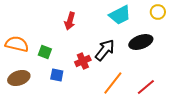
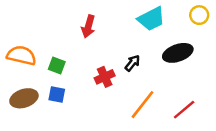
black arrow: (105, 50) -> (132, 63), size x0.6
blue square: (57, 75) -> (57, 95), moved

